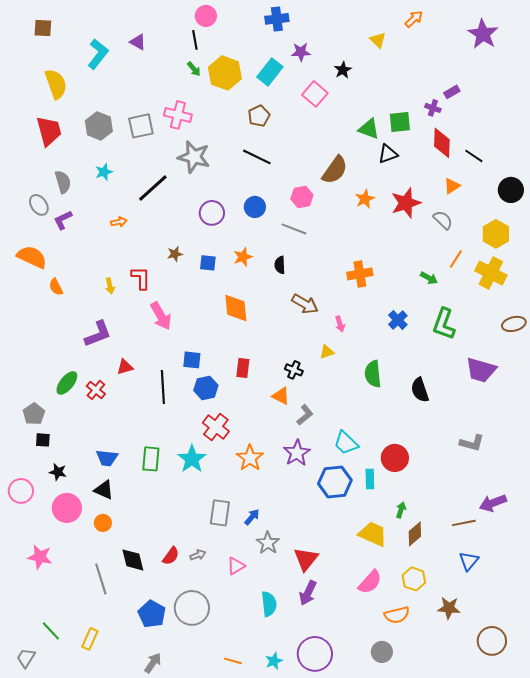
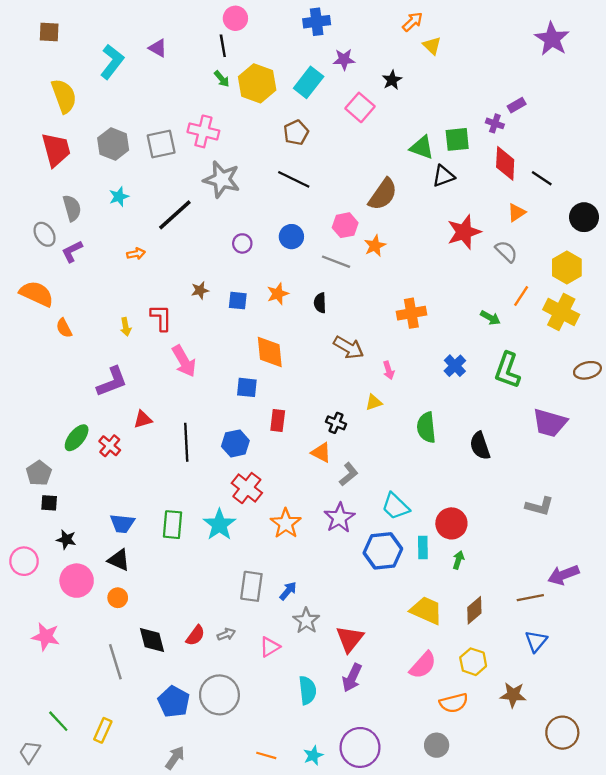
orange arrow: (414, 19) -> (413, 22), moved
orange star: (365, 199) -> (375, 246), moved
purple circle: (212, 213) -> (242, 243), size x0.7
blue square: (192, 360) -> (247, 387), moved
green arrow: (401, 510) -> (458, 560), moved

